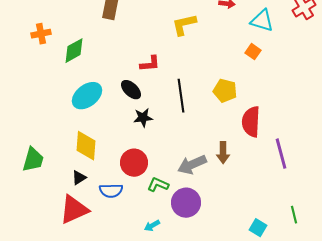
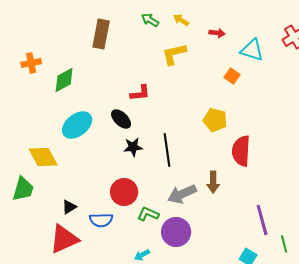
orange square: (253, 52) -> (232, 76), moved
black line: (181, 96) -> (167, 150), moved
yellow diamond: (86, 146) -> (43, 157), moved, turned -32
purple line: (281, 154) -> (262, 220), moved

